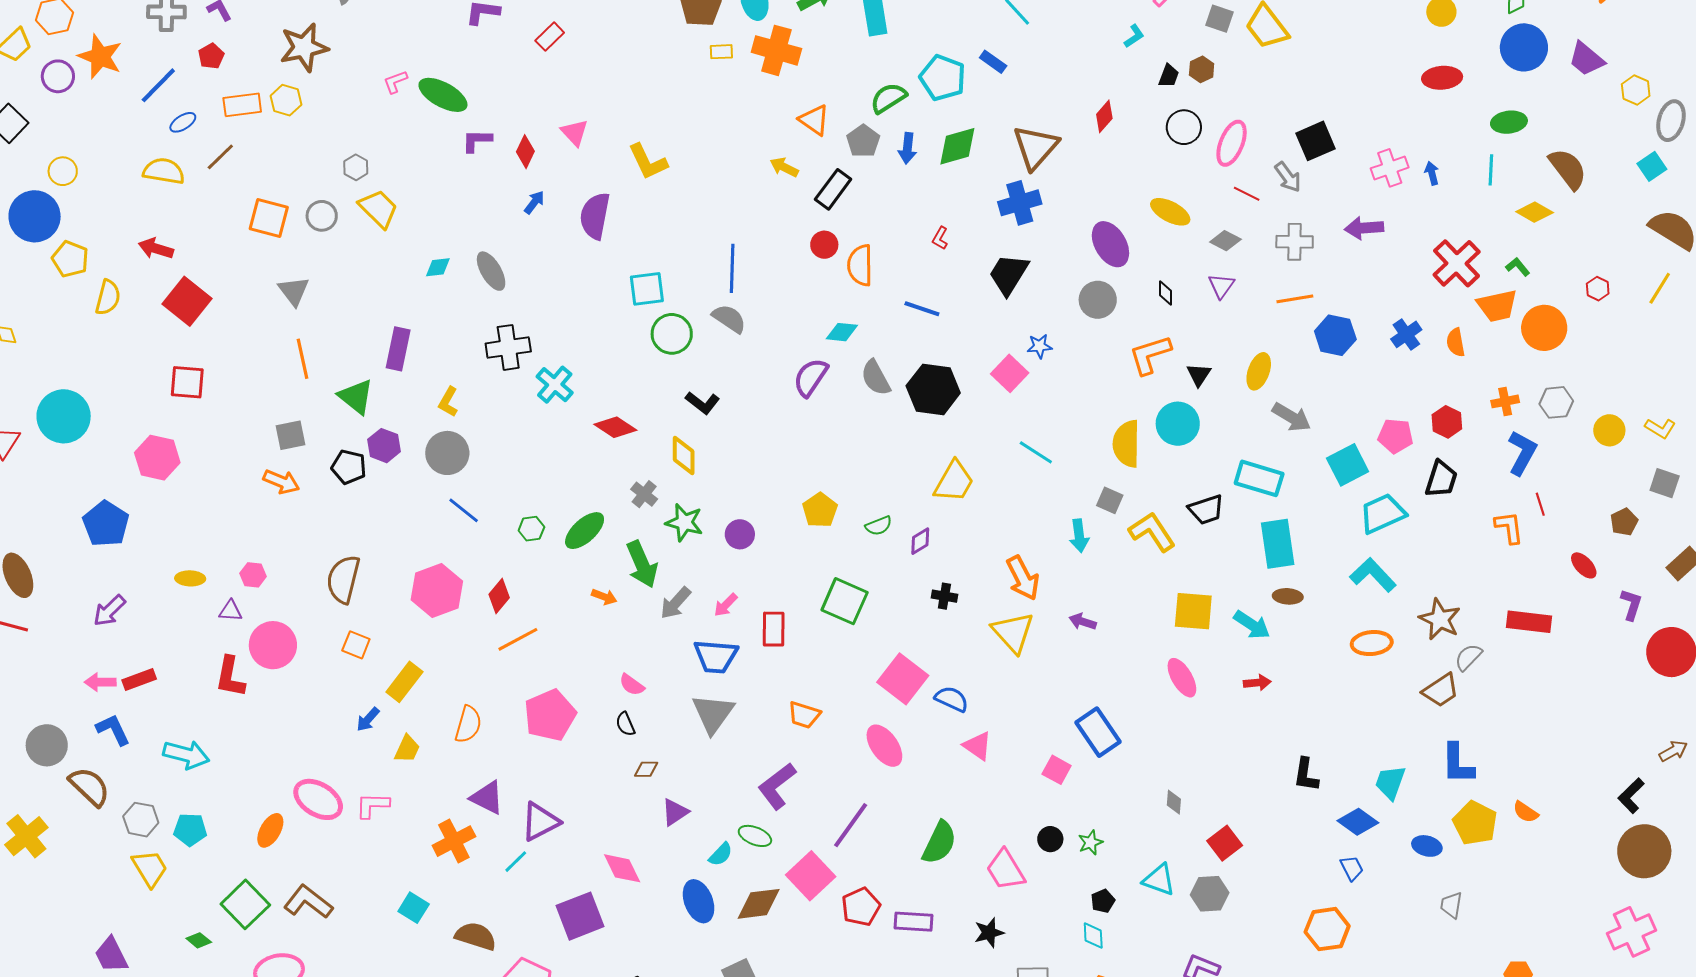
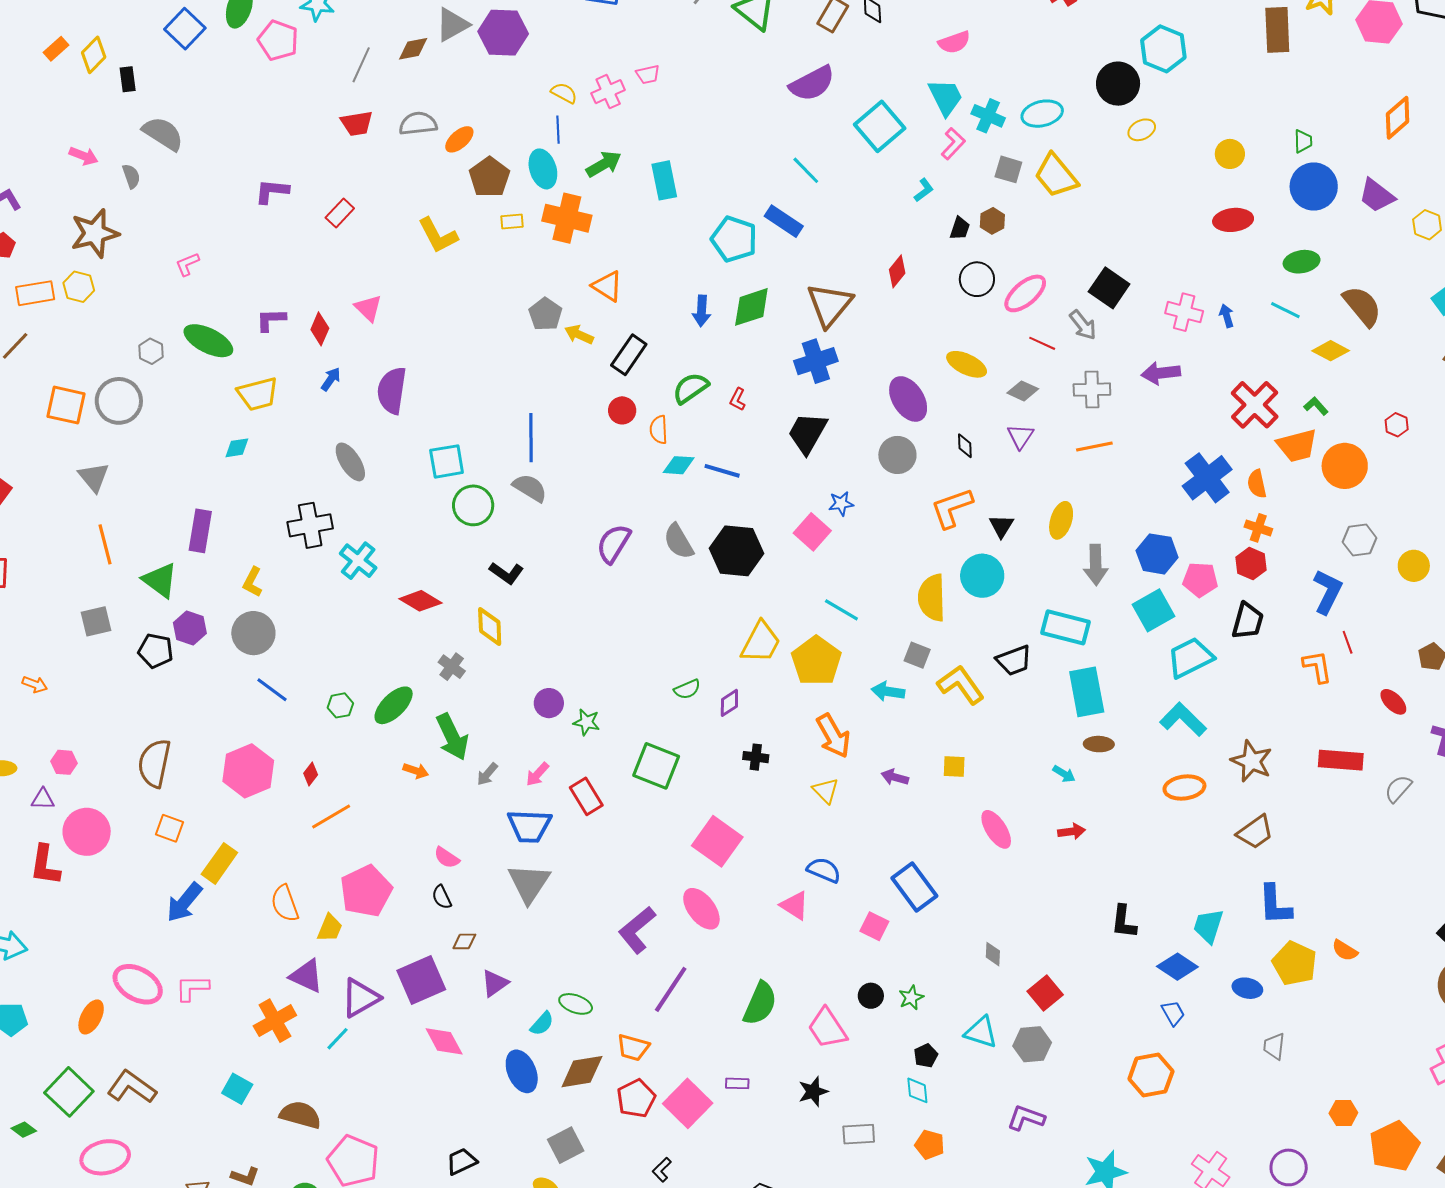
blue rectangle: (993, 62) -> (784, 221), size x1.4
green ellipse: (443, 95) -> (208, 341), moved
green semicircle: (888, 98) -> (691, 388), moved
gray pentagon: (863, 141) -> (545, 314), moved
black square: (1316, 141) -> (1109, 288), turned -30
pink ellipse: (1232, 143) -> (1025, 293), turned 30
yellow L-shape: (648, 162) -> (438, 235), moved
pink cross: (1390, 168) -> (1184, 312), turned 36
cyan line: (1491, 170) -> (1285, 310), turned -64
yellow trapezoid: (378, 209) -> (258, 394), moved, turned 123
gray circle: (322, 216) -> (119, 401), size x1.5
orange semicircle: (860, 265) -> (659, 430), size x0.7
gray ellipse: (491, 271) -> (350, 462), moved
cyan diamond: (842, 332) -> (679, 465), moved
blue cross: (1406, 334) -> (1207, 478), size x1.6
blue hexagon: (1335, 335) -> (1157, 554), moved
orange cross: (1505, 401) -> (1258, 528), moved, turned 32
gray arrow: (1292, 417) -> (1096, 565), turned 60
orange arrow: (281, 482) -> (35, 684), moved, size x0.7
yellow pentagon: (820, 510) -> (816, 661), moved, size x1.4
green star: (684, 523) -> (586, 722), moved, size x0.7
cyan arrow: (1079, 536) -> (888, 691), turned 108
red diamond: (499, 596) -> (311, 774), size x0.7
gray arrow: (676, 603) -> (487, 774), size x0.7
yellow square: (1193, 611) -> (954, 767), moved, size x0.6
cyan arrow: (1252, 625) -> (1064, 774), size x0.6
red rectangle: (774, 629) -> (586, 796), turned -30
yellow triangle: (1013, 632) -> (826, 791), size x0.6
gray semicircle: (1468, 657) -> (1398, 789), moved
blue semicircle: (952, 699) -> (824, 870), moved
orange trapezoid: (804, 715) -> (633, 1048), moved
blue arrow: (368, 719) -> (184, 902), size x1.6
orange semicircle: (468, 724) -> (285, 903), turned 147
yellow trapezoid: (407, 749) -> (330, 928), moved
purple L-shape: (777, 786) -> (637, 930), moved
pink square: (811, 876) -> (688, 1103), moved
red pentagon: (861, 907) -> (636, 1098), moved
purple square: (580, 916) -> (421, 980), moved
purple rectangle: (914, 922) -> (737, 1083), size x0.6

